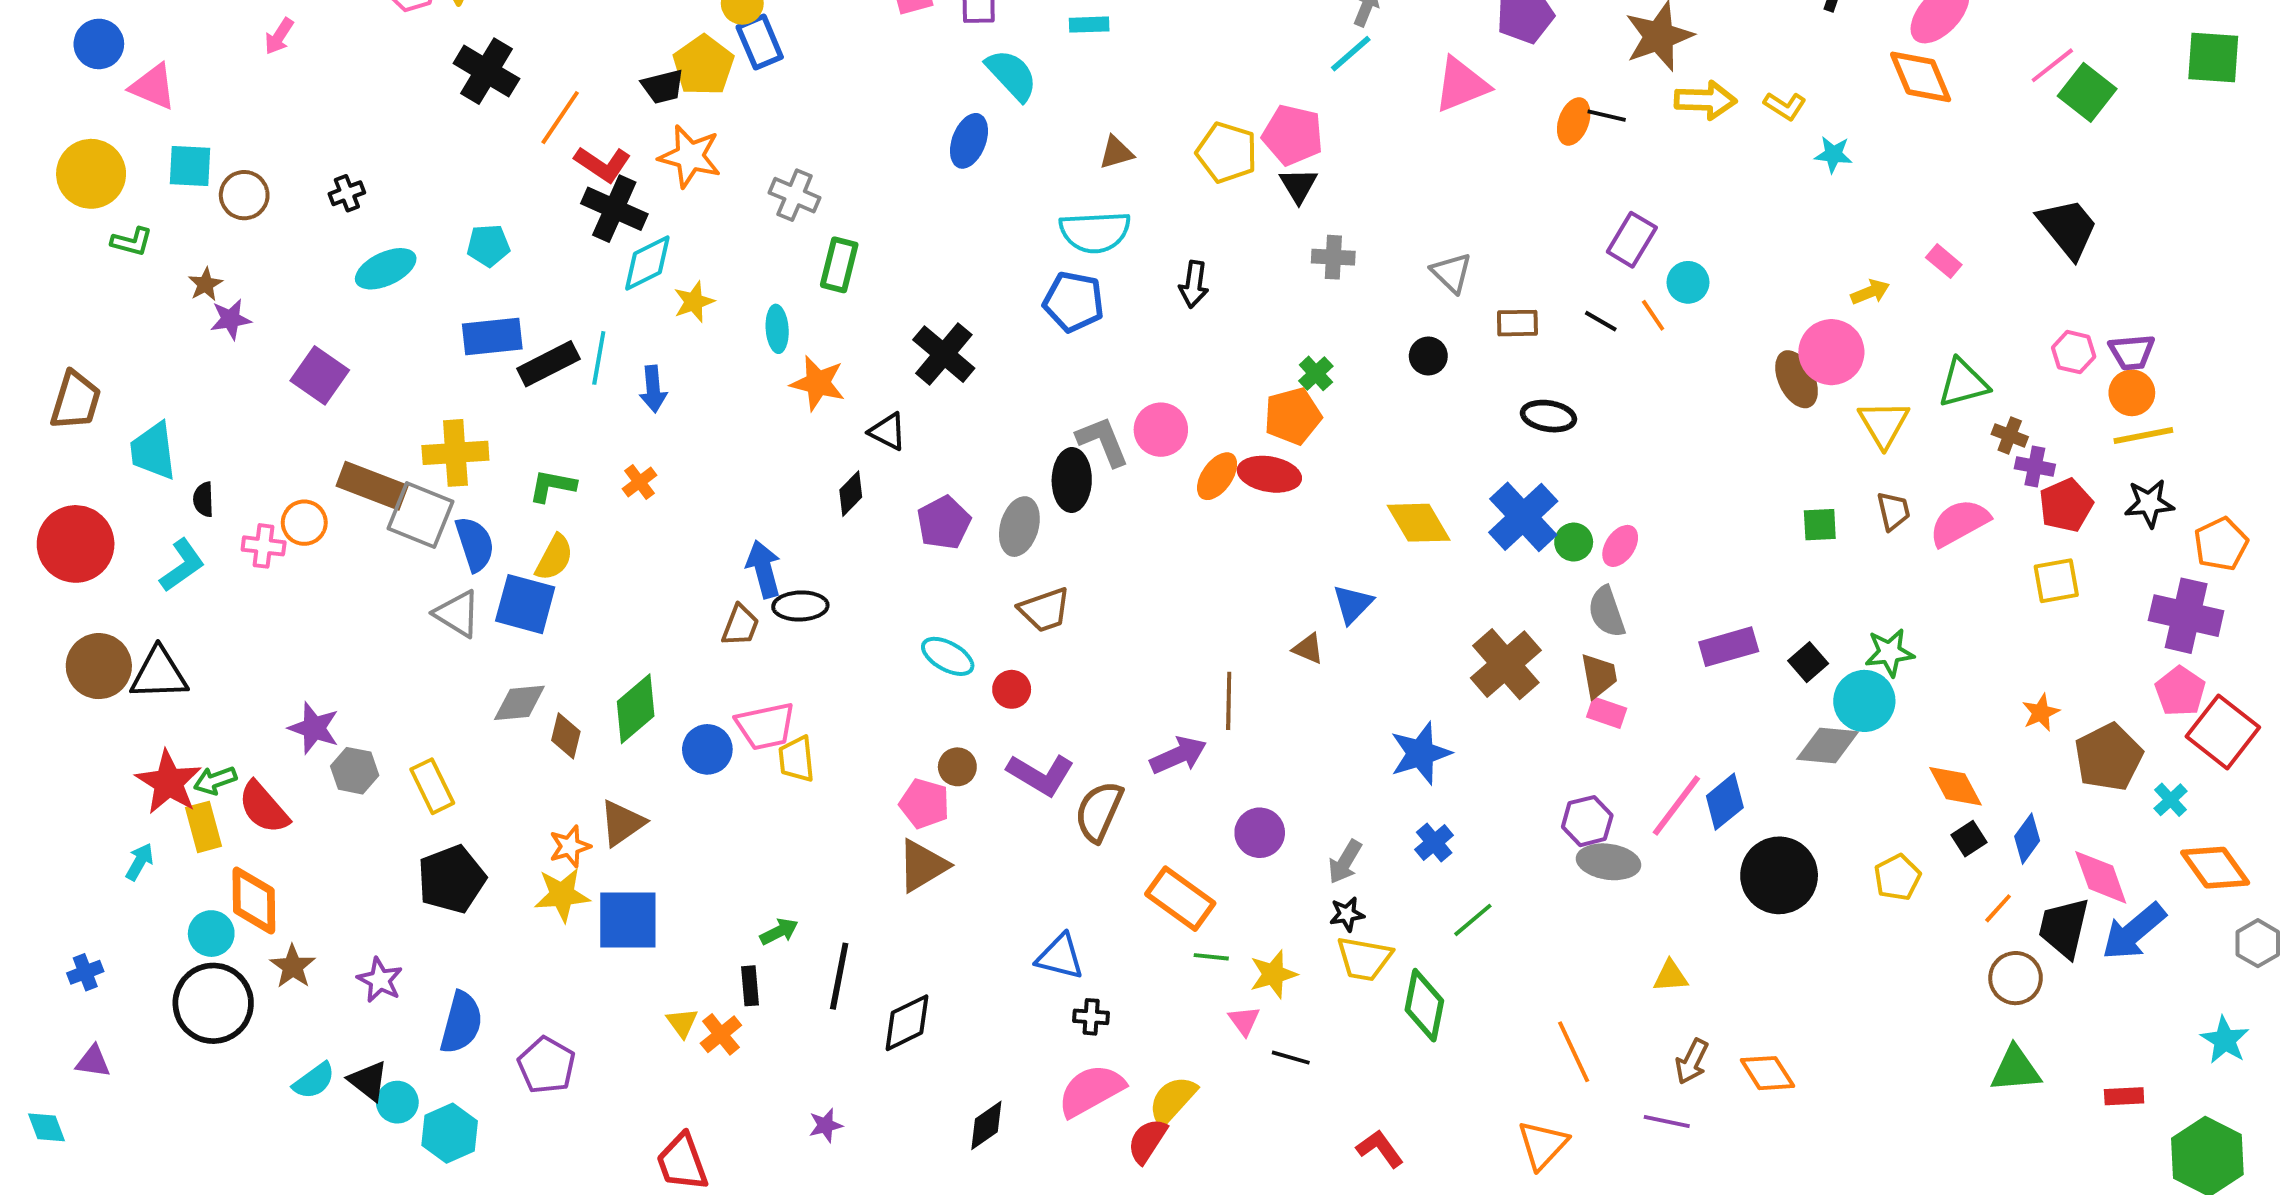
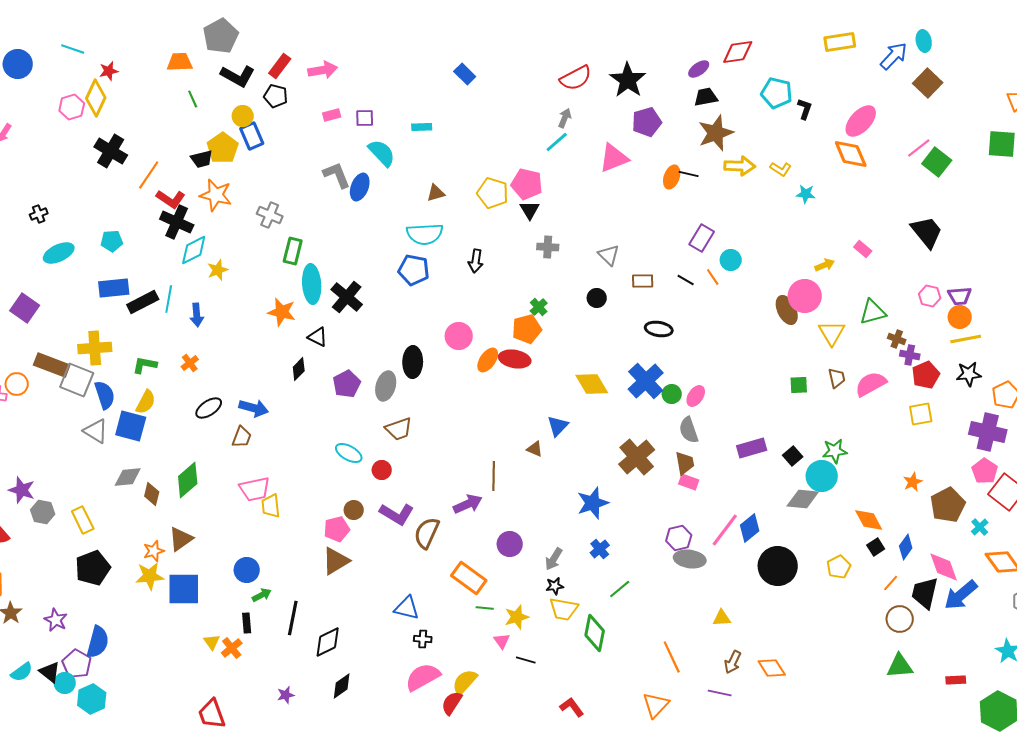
cyan ellipse: (777, 329) -> (312, 284), moved, size x1.6
gray L-shape: (1103, 441) -> (337, 175), moved
blue arrow: (764, 569) -> (254, 408), turned 120
black ellipse: (800, 606) -> (209, 408), moved, turned -32
blue circle: (707, 749) -> (247, 570), moved
pink pentagon: (924, 804) -> (337, 529), turned -30
purple pentagon: (547, 1065) -> (77, 664), moved
black diamond: (986, 1125) -> (342, 686), moved

